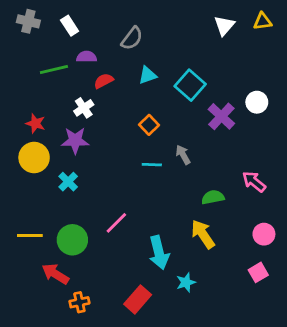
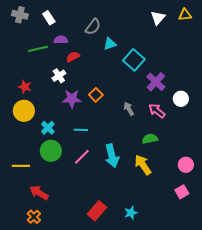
cyan triangle: (148, 75) -> (110, 44), moved
white circle: (257, 102) -> (181, 99), moved
orange square: (149, 125) -> (96, 95), moved
purple star: (75, 140) -> (72, 99), moved
cyan line: (152, 165) -> (81, 130), moved
pink arrow: (254, 182) -> (157, 111), moved
green circle: (72, 240) -> (51, 151), moved
cyan arrow: (159, 253) -> (112, 156), moved
cyan star: (186, 282) -> (131, 213), moved
orange cross: (79, 302) -> (34, 217), moved, turned -32

